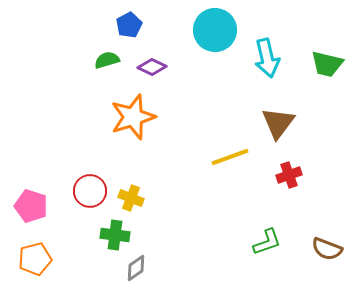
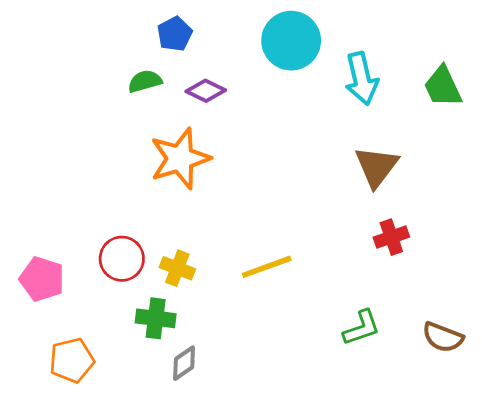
green trapezoid: (327, 64) -> (443, 87), turned 52
yellow line: (230, 157) -> (267, 267), moved
orange pentagon: (35, 259) -> (72, 360), moved

